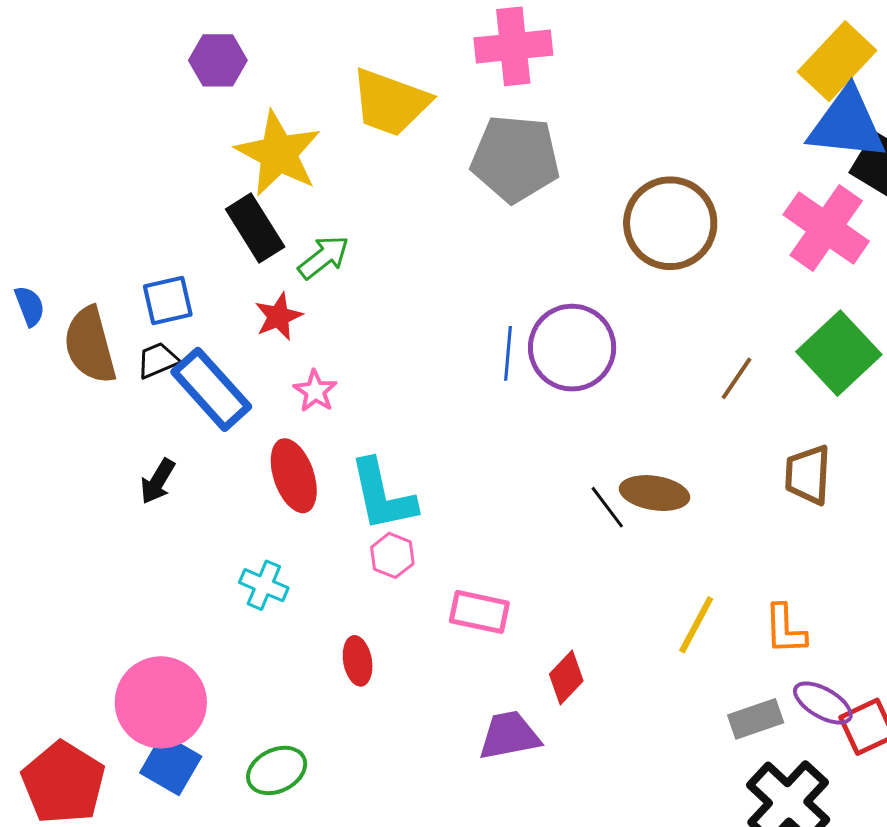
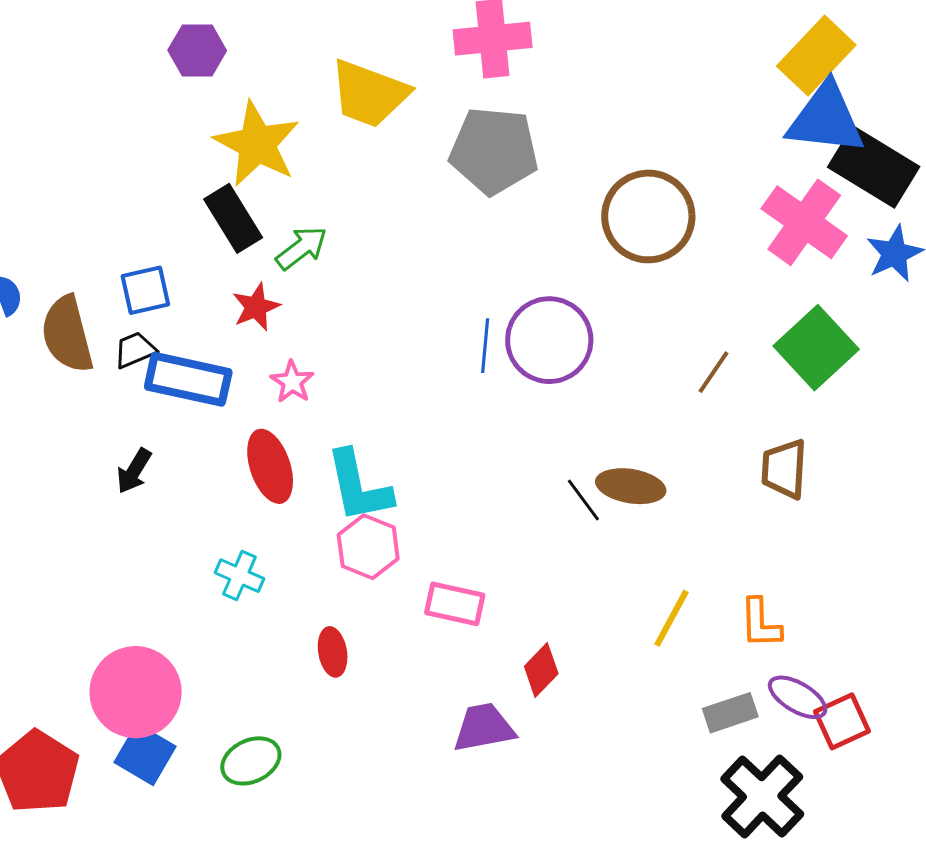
blue rectangle: (211, 389) -> (188, 379), turned -36
pink hexagon: (392, 555) -> (368, 547), size x1.4

